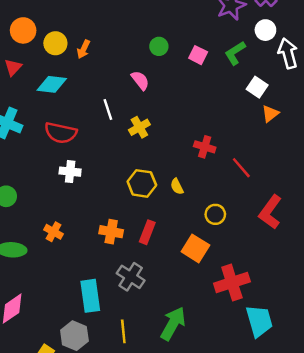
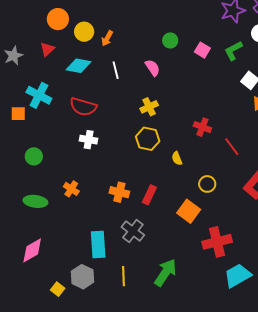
white line: (108, 110) -> (116, 70), moved
yellow hexagon: (142, 183) -> (148, 139), moved
cyan trapezoid: (259, 321) -> (238, 276), turned -108

